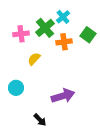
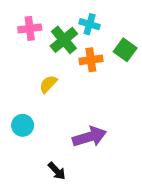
cyan cross: (63, 17) -> (90, 24), turned -32
pink cross: (21, 34) -> (30, 28), moved

